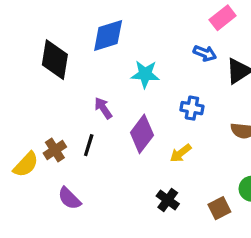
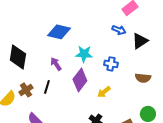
blue diamond: (108, 35) -> (59, 32), moved, turned 30
black diamond: (55, 60) -> (18, 57), moved
cyan star: (145, 74) -> (84, 54), moved

